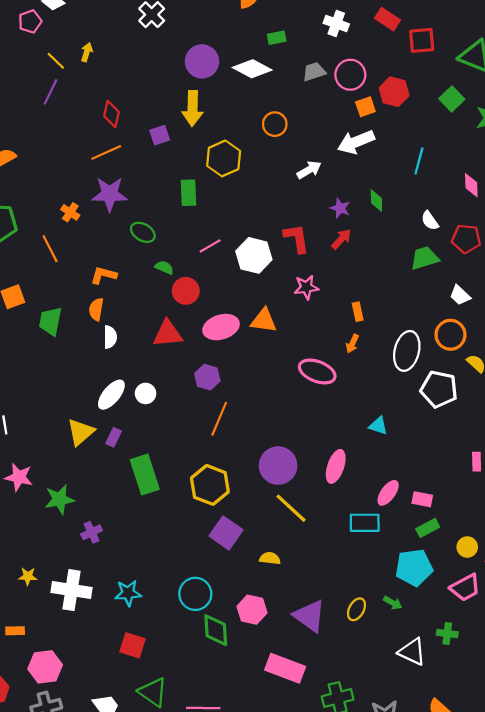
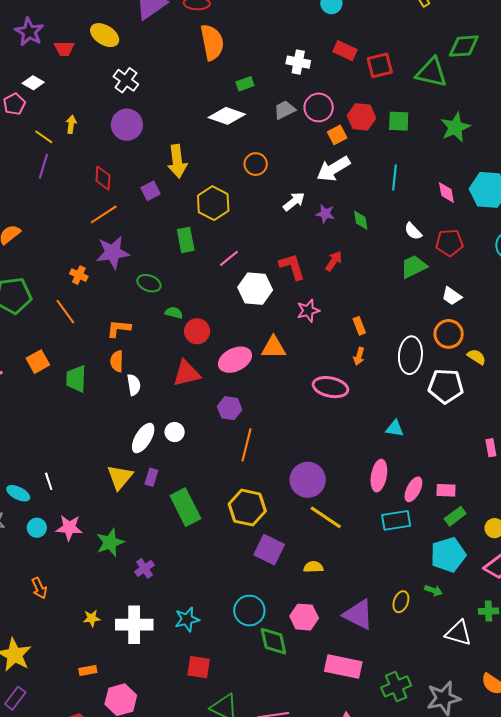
purple circle: (202, 61) -> (127, 125), moved
green square: (452, 99) -> (399, 121), moved, turned -35
purple star: (340, 208) -> (325, 214), moved
pink line: (210, 246) -> (229, 258), moved
pink ellipse: (336, 466) -> (379, 476), moved

